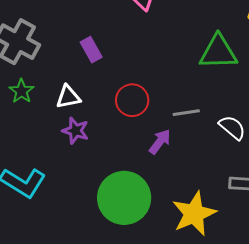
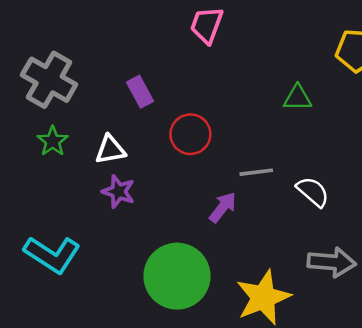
green triangle: (218, 52) -> (298, 98), size x0.6
red circle: (132, 100) -> (190, 134), moved

